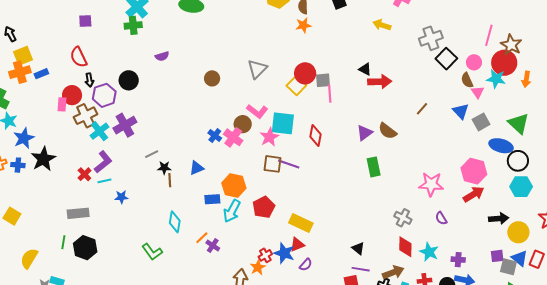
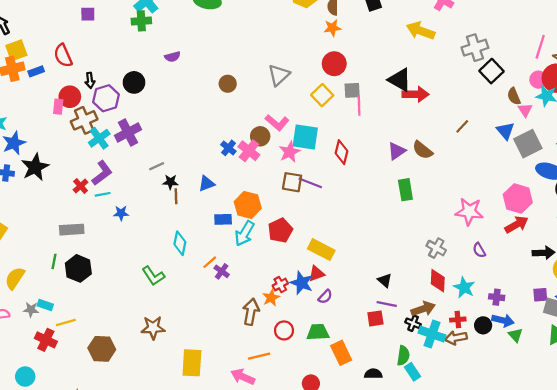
yellow arrow: (382, 25) -> (421, 31), size x1.4
red semicircle: (79, 57) -> (63, 56), moved
pink circle: (474, 62) -> (538, 80), moved
black triangle: (365, 69) -> (400, 80), size x1.6
red circle: (305, 73) -> (334, 64), moved
gray square: (481, 122) -> (528, 144), size x1.4

